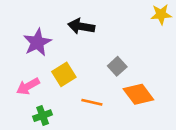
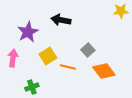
pink arrow: (28, 86) -> (13, 58), moved, turned 126
orange line: (92, 102) -> (68, 67), moved

